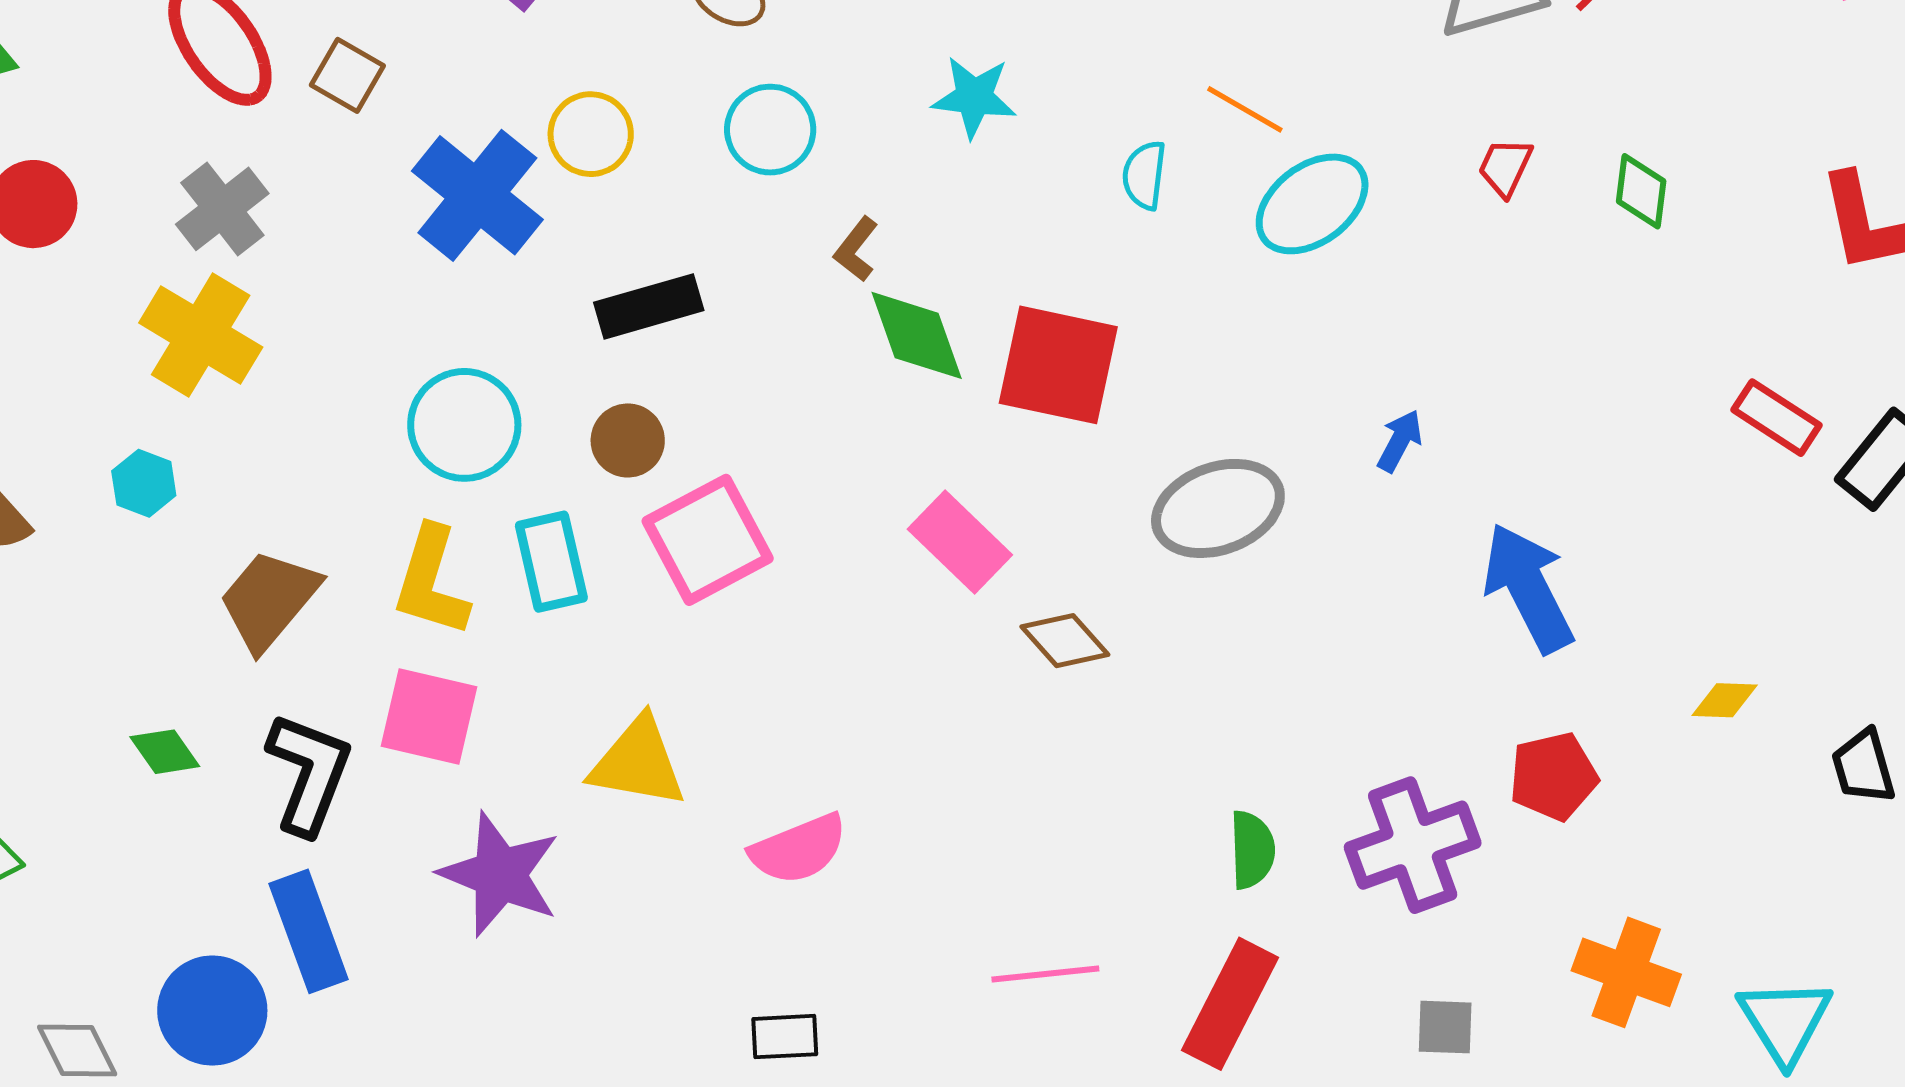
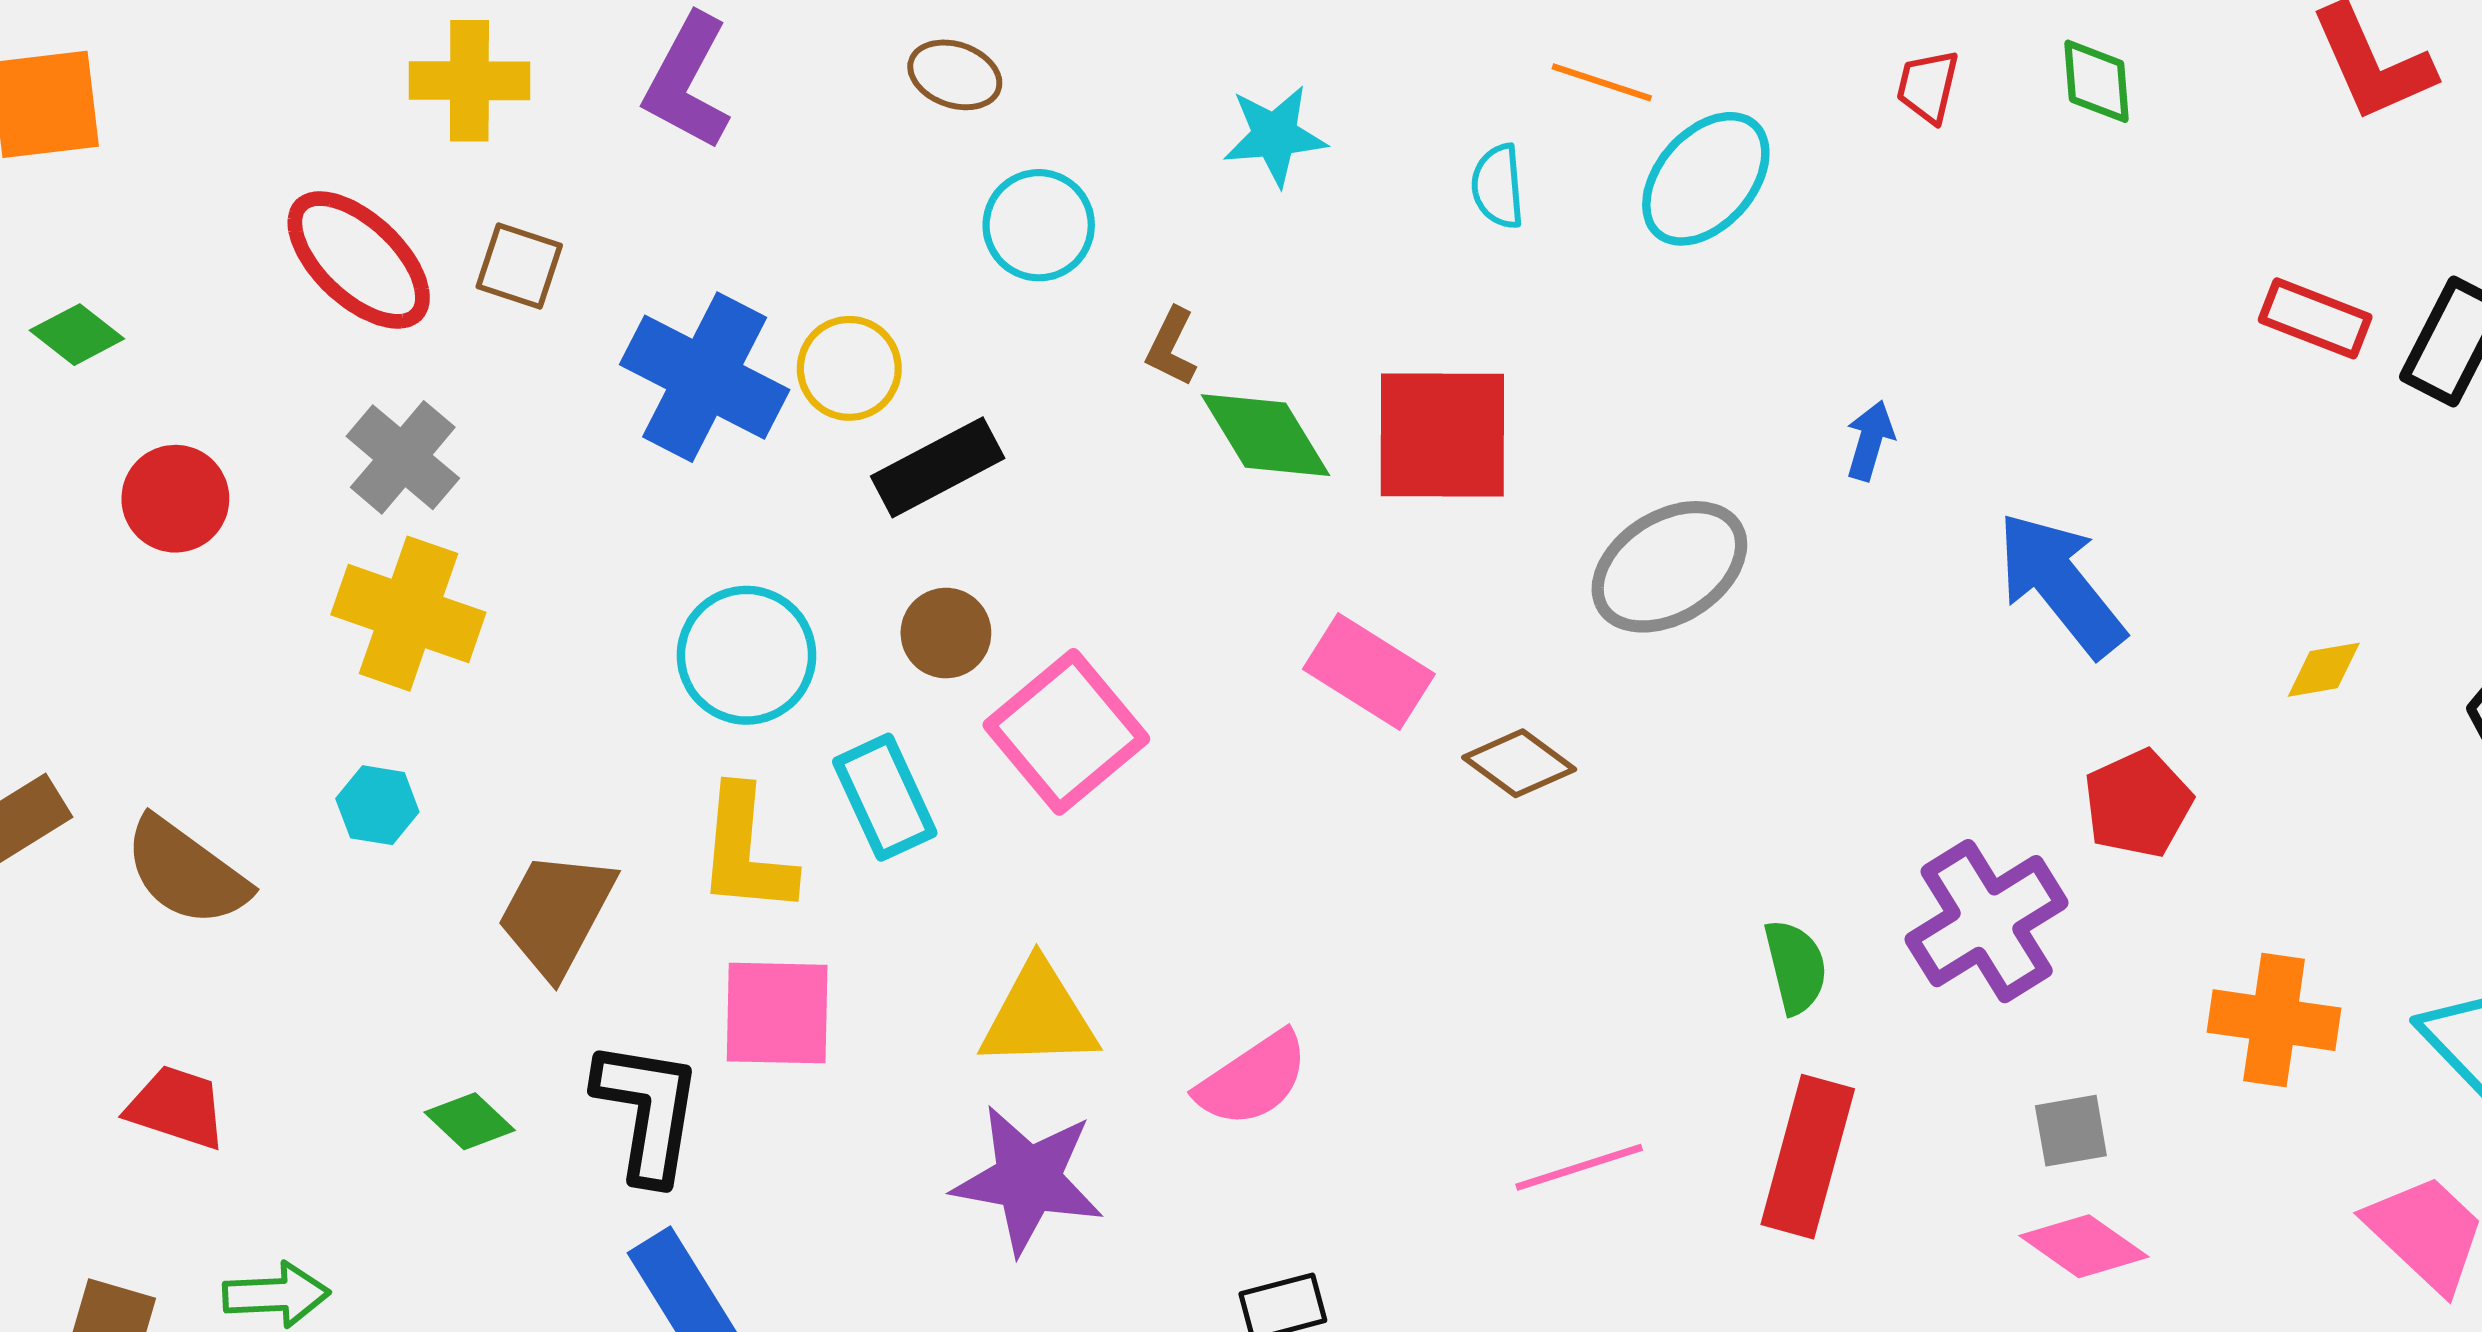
yellow circle: (591, 134) -> (849, 368), moved
purple star: (500, 874) -> (1028, 1180), moved

